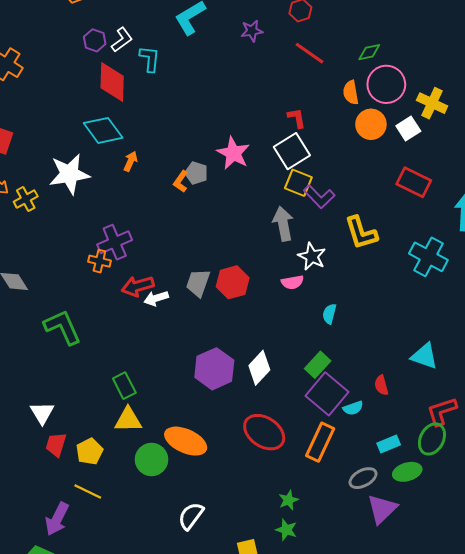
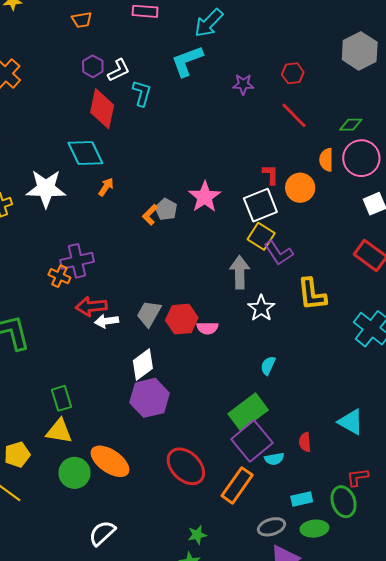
orange circle: (371, 124) -> (300, 188), moved
pink semicircle: (292, 282) -> (207, 328), moved
green rectangle: (318, 365) -> (248, 412), size x1.5
white diamond: (259, 368) -> (143, 365), moved
red L-shape: (442, 411) -> (358, 477), size x0.7
green ellipse: (432, 439) -> (344, 502), turned -56

